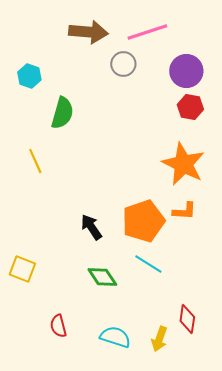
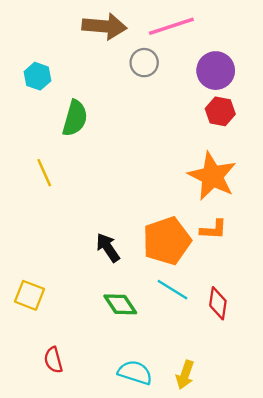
red diamond: (187, 319) -> (218, 303), moved
red semicircle: (58, 326) -> (53, 360), moved

